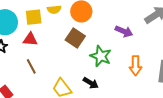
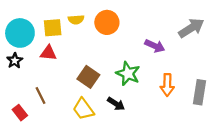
brown square: (75, 38) -> (88, 77), moved
brown line: (31, 66) -> (41, 95), moved

